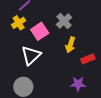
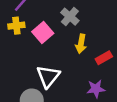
yellow cross: (19, 23) -> (16, 26), turned 32
white triangle: (31, 55) -> (48, 76), moved

